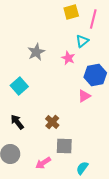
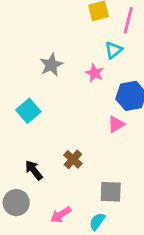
black arrow: (17, 122) -> (34, 170), moved
gray square: (64, 146) -> (111, 192), moved
cyan semicircle: (82, 168) -> (97, 221), moved

